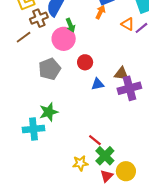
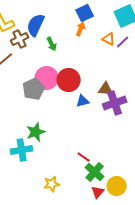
pink circle: (64, 39) -> (47, 78), moved
red circle: (85, 62) -> (69, 80), size x1.5
yellow star: (80, 163) -> (52, 184), moved

